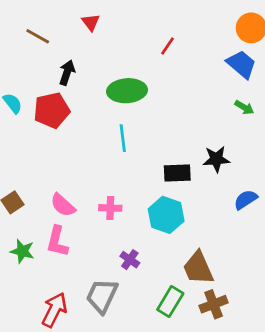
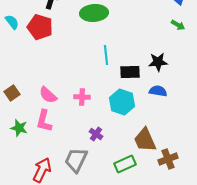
red pentagon: (52, 110) -> (40, 27), turned 30
cyan line: (123, 138) -> (106, 55), moved
blue semicircle: (246, 200) -> (158, 91), moved, turned 42
green rectangle: (170, 301) -> (125, 164), turned 35
brown cross: (214, 304) -> (168, 159), moved

